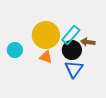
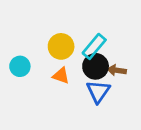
yellow circle: (46, 35) -> (61, 46), size x0.7
brown arrow: (88, 42) -> (117, 70), moved

